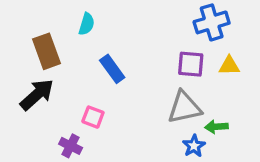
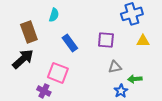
purple square: (191, 64) -> (106, 40), moved
gray triangle: (184, 107) -> (115, 67), size x0.6
pink square: (93, 117) -> (58, 73), size x1.5

